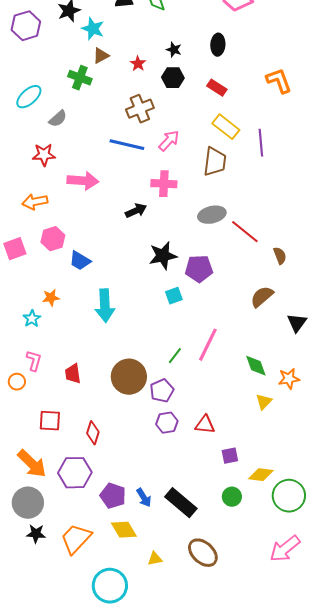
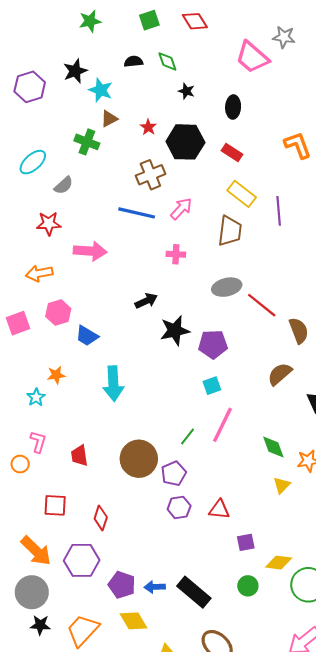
black star: (174, 50) -> (186, 91), moved
black hexagon: (173, 78) -> (185, 142), size x1.6
pink cross: (164, 184) -> (176, 254), size x0.7
black arrow: (136, 211) -> (146, 301), moved
brown semicircle: (280, 256) -> (299, 331), size x1.4
cyan square: (174, 296) -> (212, 386), moved
blue arrow: (144, 498) -> (155, 587), turned 120

